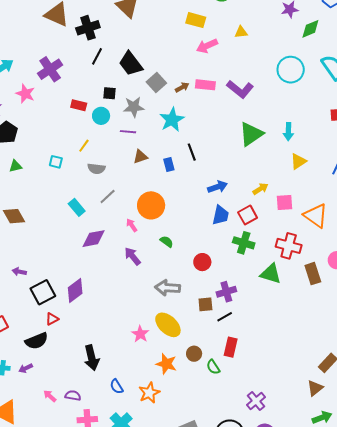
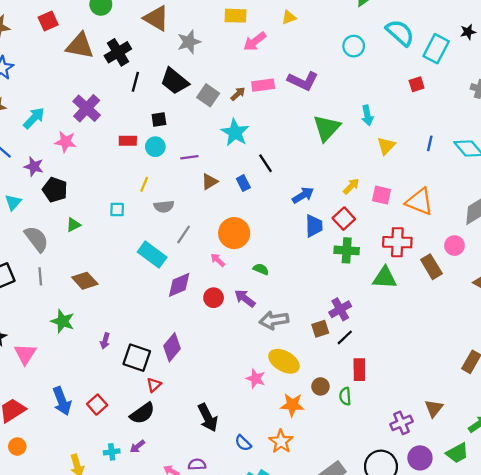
cyan circle: (291, 70) -> (354, 46), size x0.7
gray star: (134, 107) -> (189, 42), moved
pink square: (285, 202) -> (382, 195), turned 30
cyan rectangle: (77, 207) -> (152, 255), size x1.4
purple arrow: (133, 256) -> (245, 298), moved
red circle: (202, 262) -> (214, 298), moved
purple arrow: (19, 272) -> (105, 341), turned -72
black square: (43, 292) -> (137, 358), turned -30
green semicircle: (213, 367) -> (345, 396), turned 42
brown triangle: (315, 388) -> (434, 408), moved
purple cross: (256, 401) -> (402, 423), turned 30

